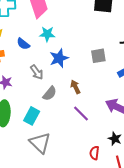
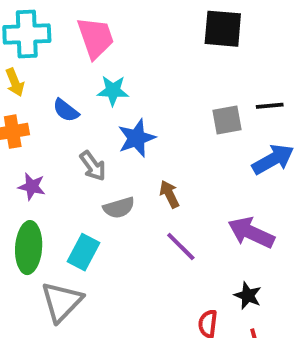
gray square: (98, 56) -> (227, 120), moved
gray semicircle: (50, 93) -> (119, 208), turned 35
gray triangle: (40, 143) -> (62, 302), moved, turned 30

